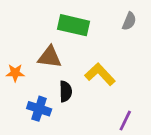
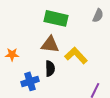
brown triangle: (50, 57) -> (50, 44), moved
blue cross: (39, 109) -> (30, 81), turned -36

